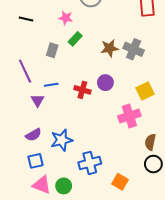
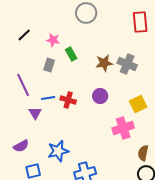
pink star: (66, 18) -> (53, 40), moved
black line: (26, 19) -> (24, 35), turned -56
green rectangle: (75, 39) -> (71, 54), turned -72
red cross: (82, 90) -> (68, 100), moved
purple semicircle: (33, 135) -> (21, 146), moved

